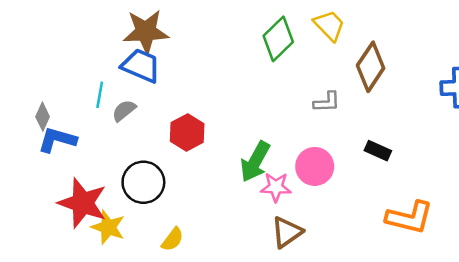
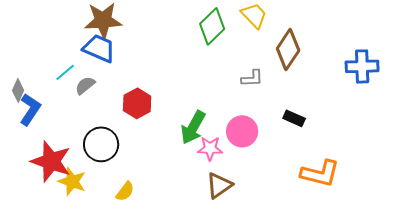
cyan line: (100, 95) -> (65, 72), turned 40
blue L-shape: (57, 140) -> (30, 109), turned 108

